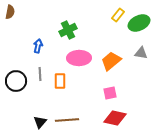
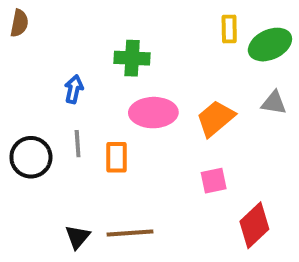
yellow rectangle: (118, 15) -> (229, 29), turned -40
green cross: (68, 30) -> (132, 58), turned 30
red diamond: (115, 118) -> (254, 225), moved, turned -55

